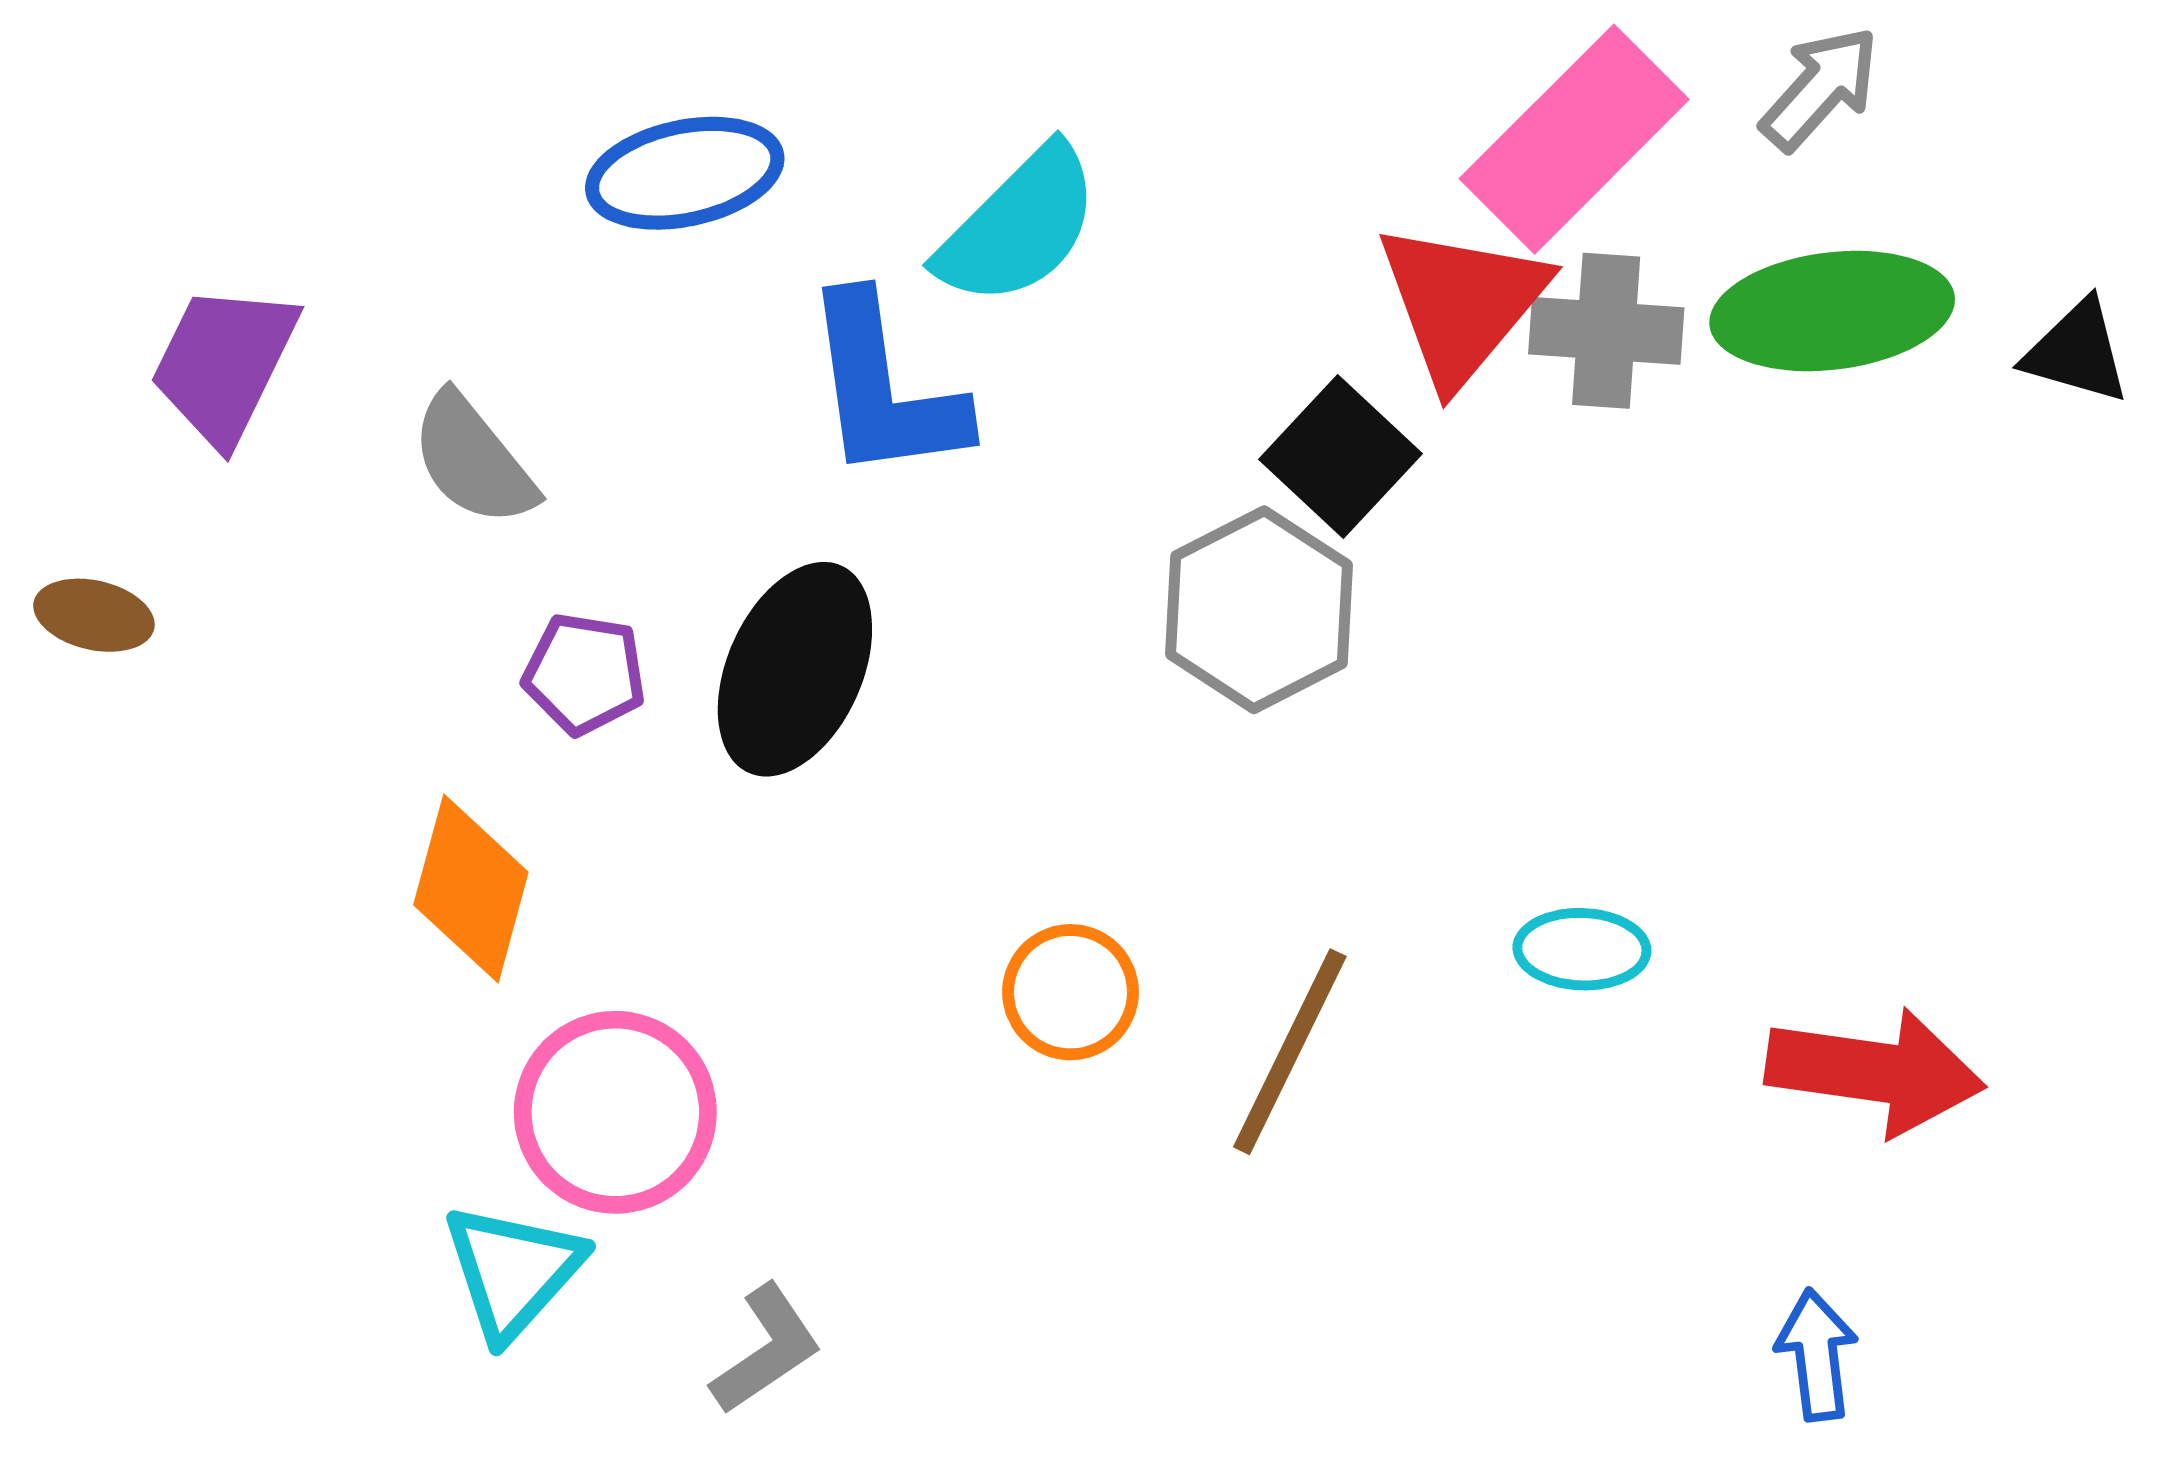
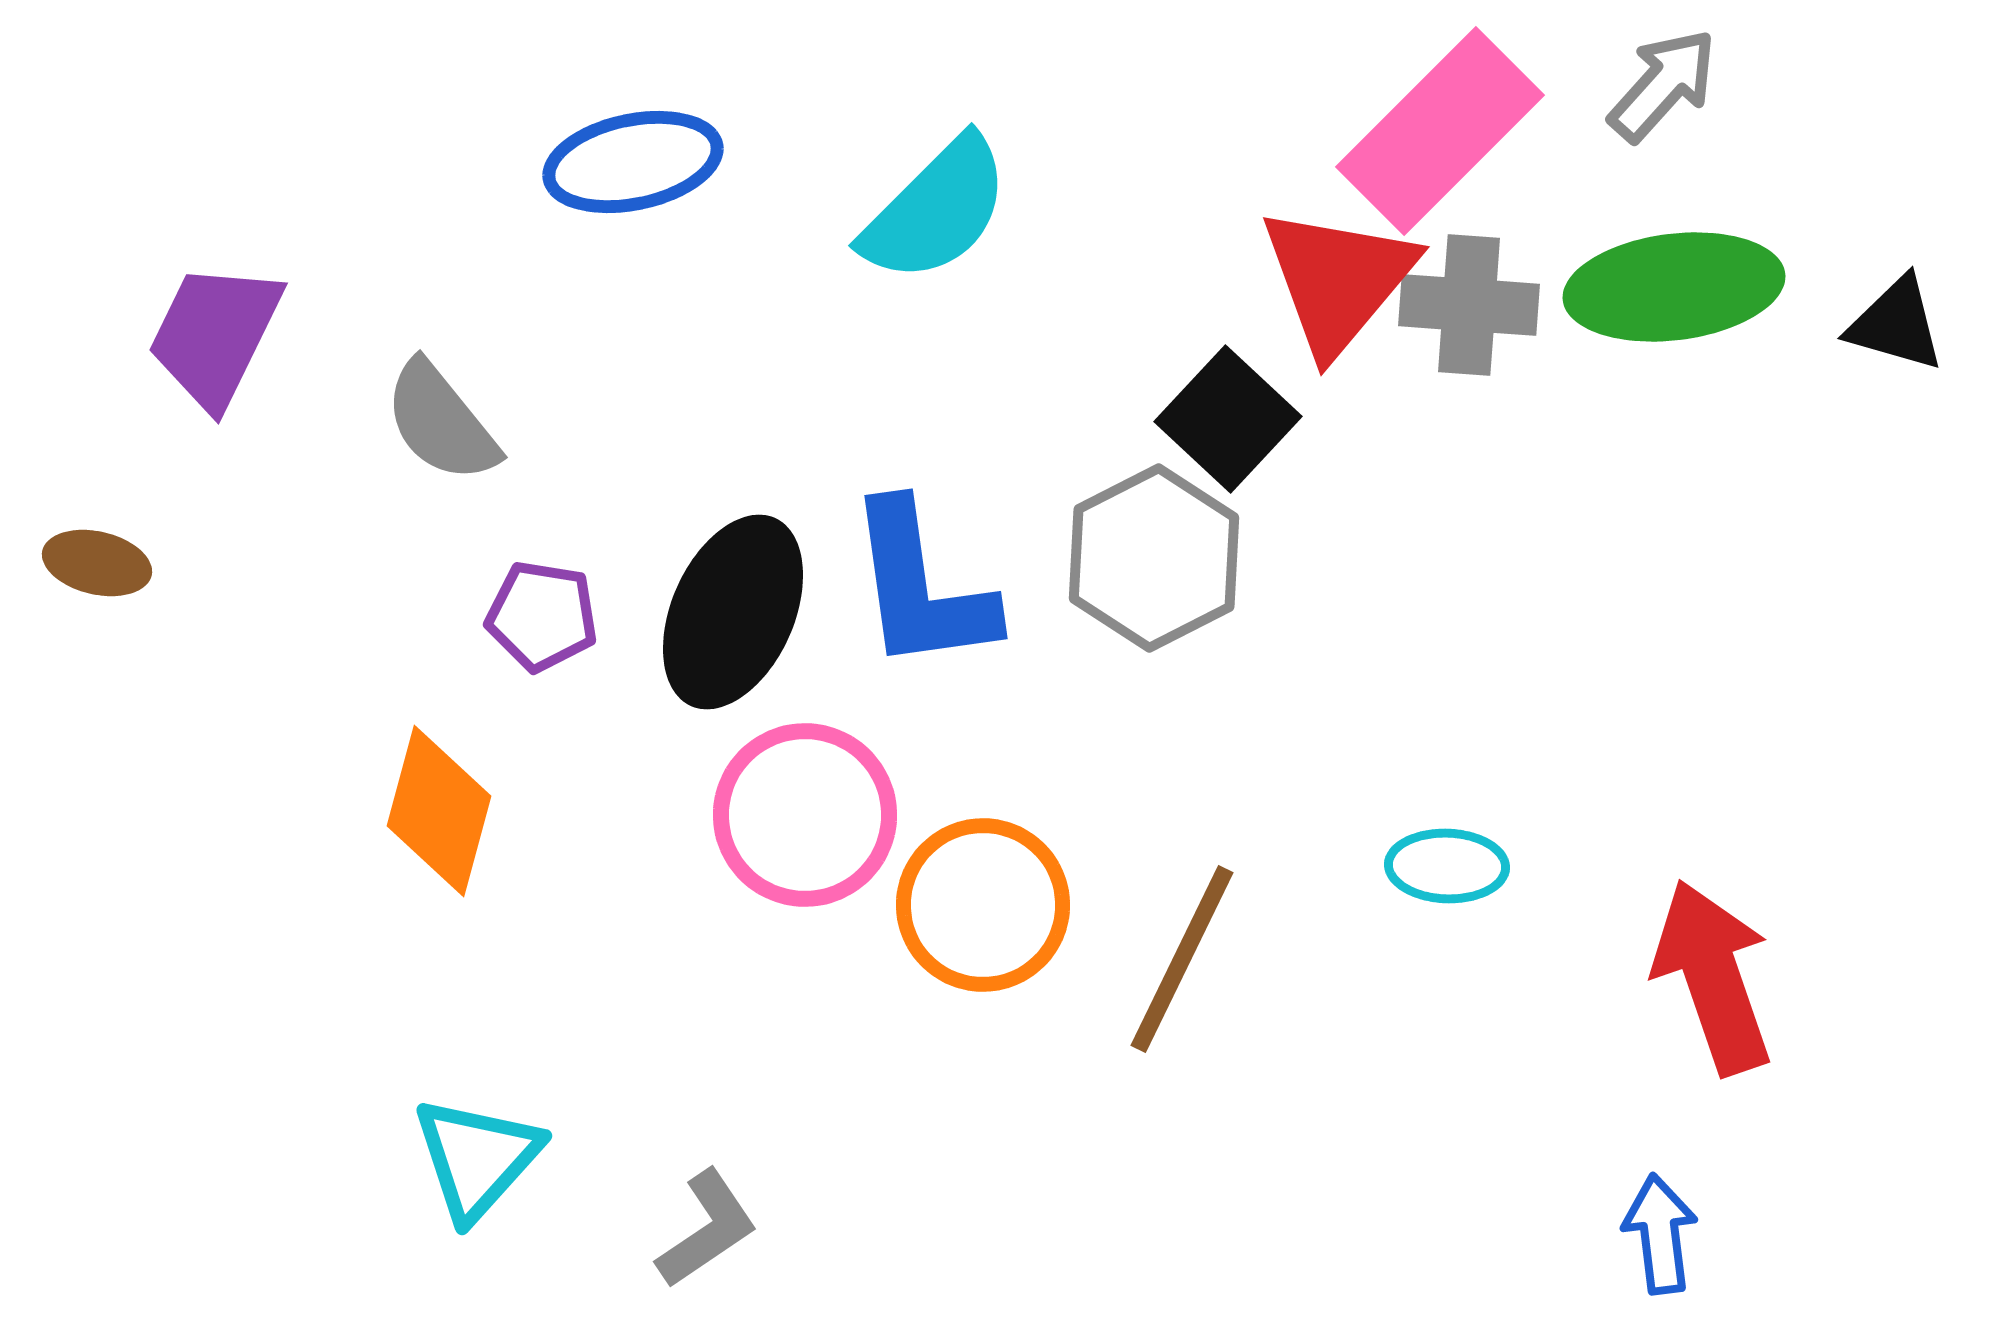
blue L-shape: (884, 388) -> (921, 587), moved
orange circle: (1071, 992) -> (983, 905), size x1.4
red arrow: (1875, 1072) -> (1713, 977), turned -117
pink circle: (615, 1112) -> (805, 815), moved

